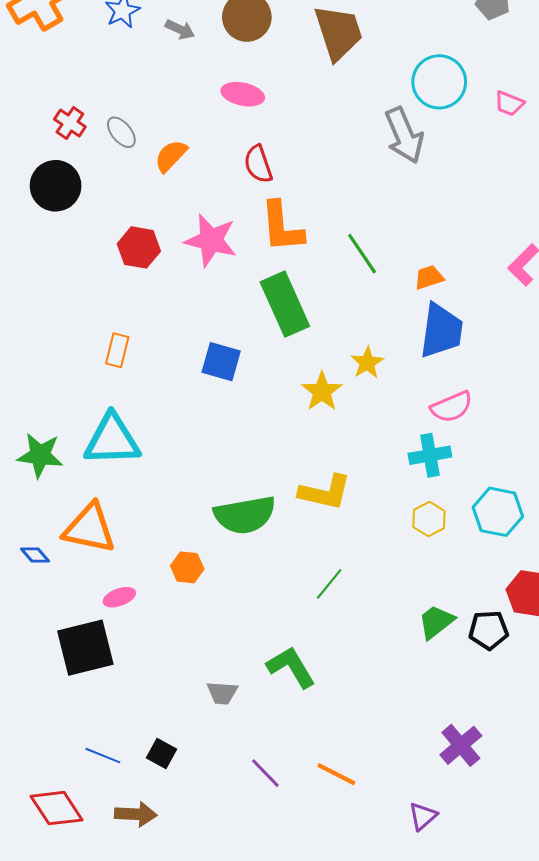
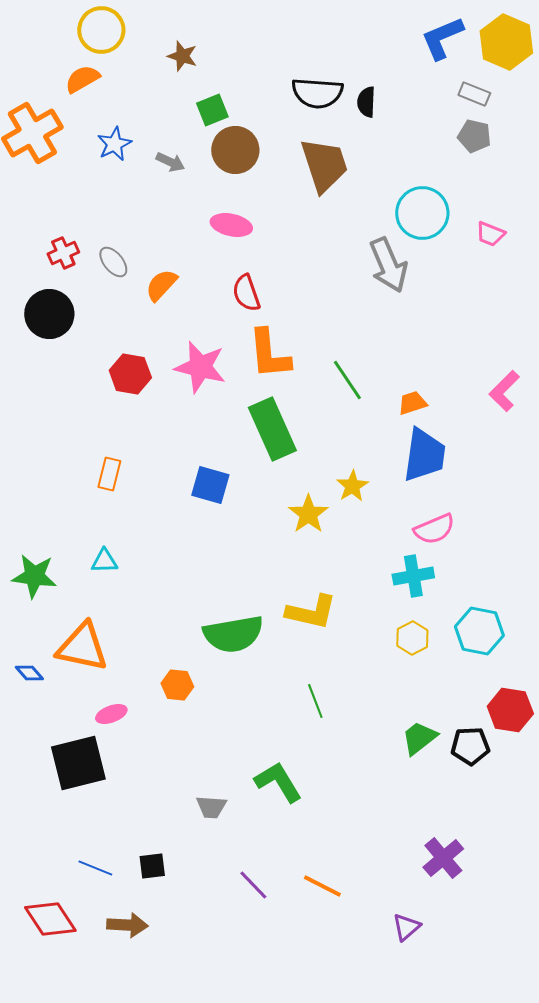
red cross: (70, 123) -> (63, 253), turned 32
cyan triangle: (112, 440) -> (104, 561), size x0.5
green line: (329, 584) -> (315, 701), turned -60
black square: (161, 754) -> (152, 866), turned -36

